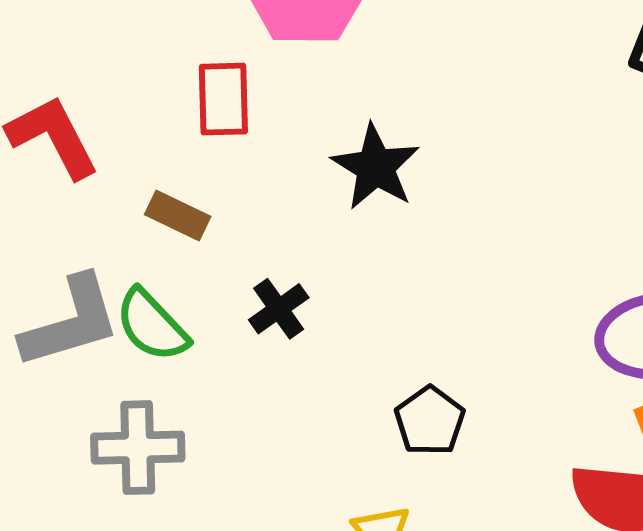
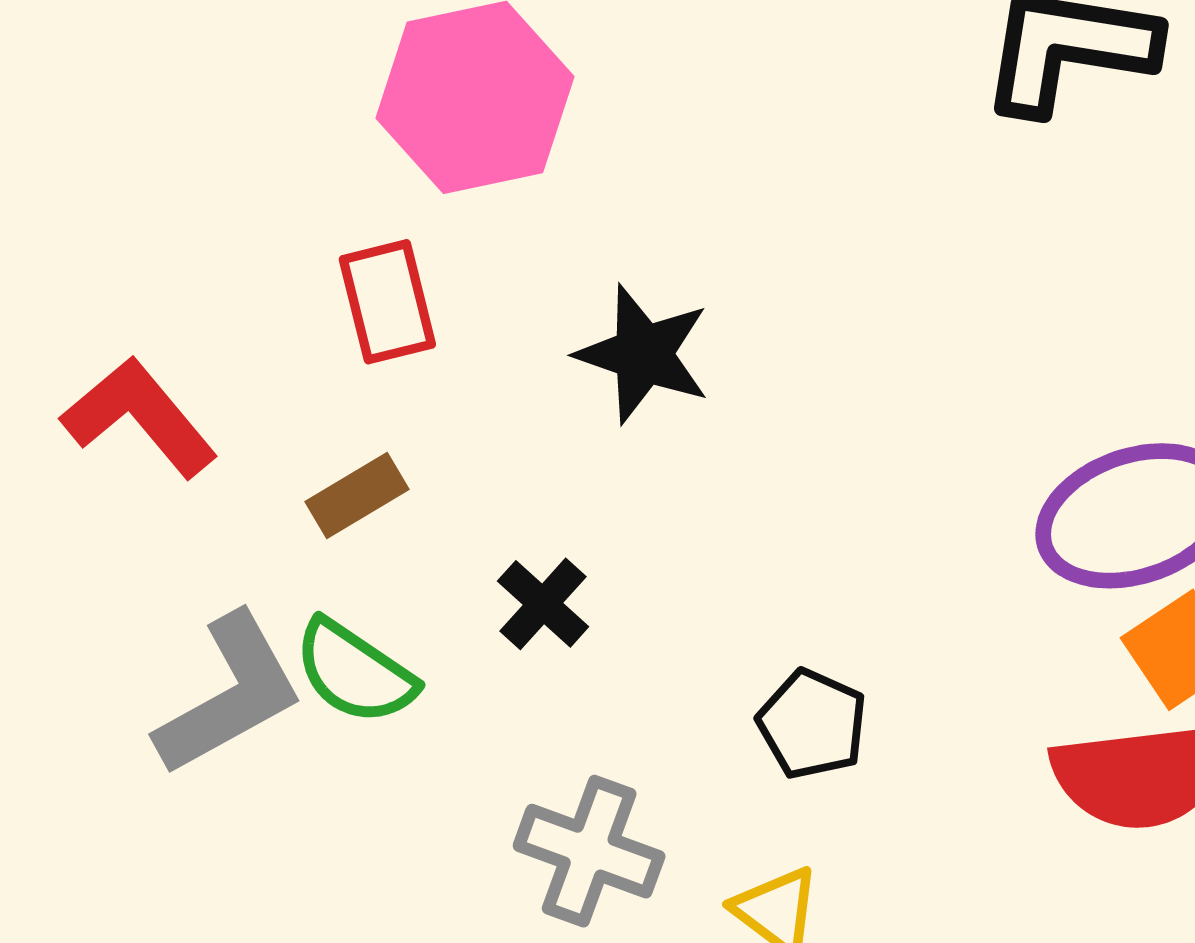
brown rectangle: (178, 216) -> (357, 496), turned -44
gray cross: (138, 448) -> (589, 851), moved, turned 34

